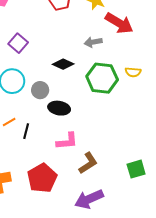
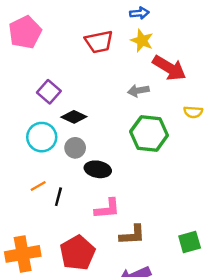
black diamond: (63, 64) -> (74, 117), moved
yellow semicircle: (133, 72) -> (193, 112), moved
brown L-shape: (88, 163) -> (132, 235), turned 30

